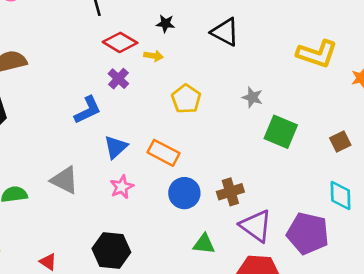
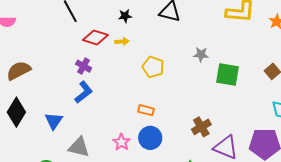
purple cross: (118, 79) -> (84, 66), moved
blue triangle: (116, 147) -> (54, 121), moved
orange rectangle: (164, 153) -> (146, 110), size x0.7
blue circle: (184, 193) -> (150, 138), moved

